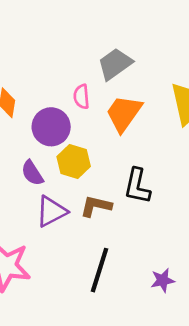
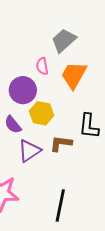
black line: (100, 270) -> (60, 206), moved

